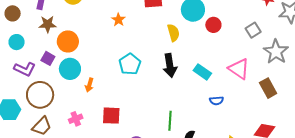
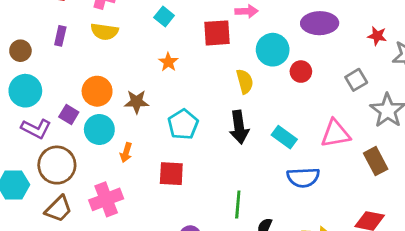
brown star: (48, 24) -> (137, 102), moved
cyan circle: (17, 42) -> (25, 91), size x1.5
pink triangle: (239, 69) -> (335, 134), turned -45
blue semicircle: (216, 101) -> (303, 177), size x1.6
red square: (111, 116) -> (171, 174), moved
pink cross: (76, 119) -> (106, 199), size x1.6

